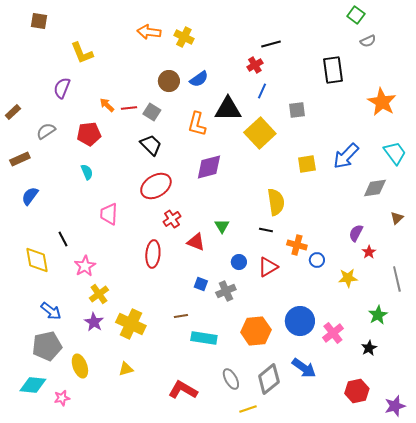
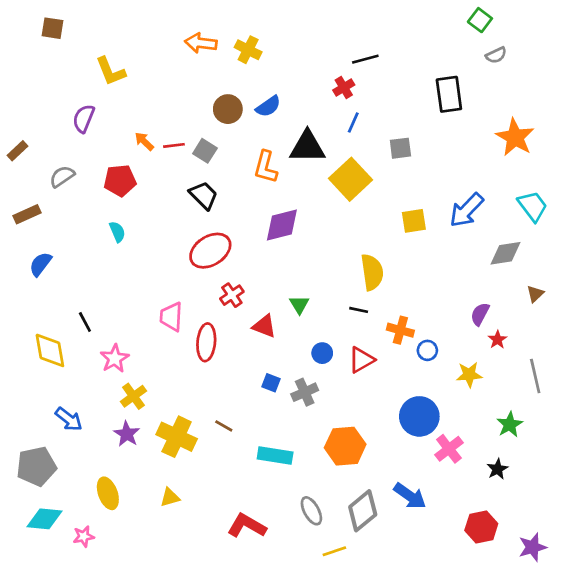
pink trapezoid: (109, 214) -> (171, 317), moved
brown line: (181, 316) -> (224, 426), moved, turned 40
blue circle: (300, 321) -> (419, 416), moved
gray pentagon: (47, 346) -> (36, 466), moved

